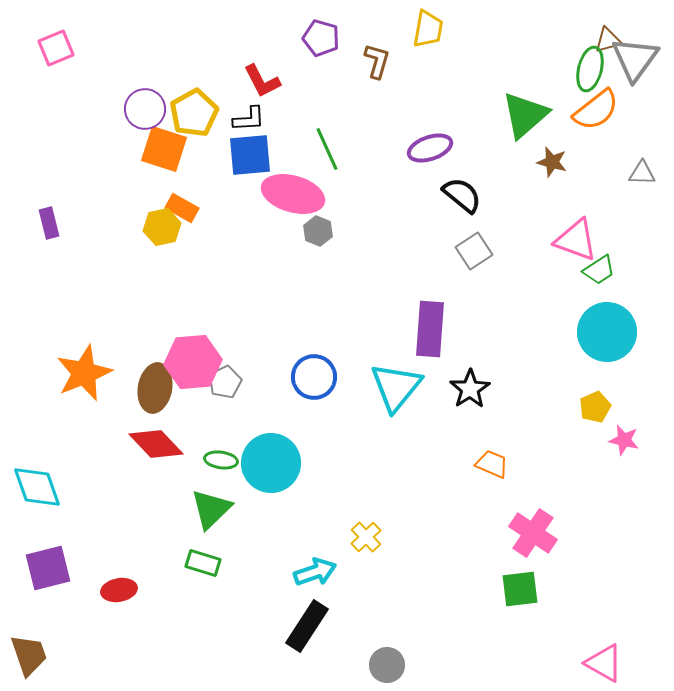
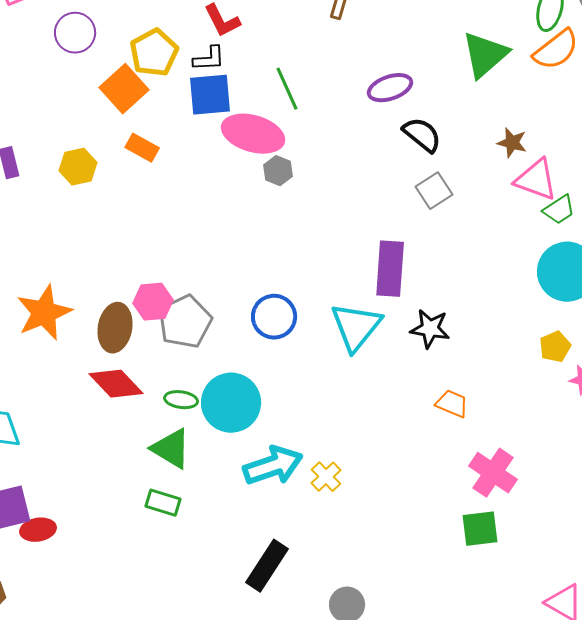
purple circle: (145, 109) -> (75, 33), moved
orange square: (164, 149) -> (124, 89), turned 30
brown star: (552, 162) -> (512, 143), moved
yellow hexagon: (162, 227) -> (78, 167), moved
pink hexagon: (193, 362) -> (153, 302), size x0.7
gray pentagon: (225, 382) -> (185, 322), size x1.6
black star: (470, 389) -> (430, 329), turned -30
green triangle: (211, 509) -> (171, 449), turned -45
cyan arrow: (315, 572) -> (273, 466), moved, size x1.4
red ellipse: (119, 590) -> (38, 530), moved

